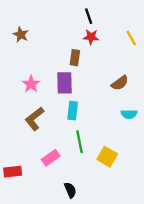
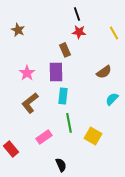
brown rectangle: (75, 58) -> (65, 50), turned -32
cyan semicircle: (129, 114) -> (112, 99), turned 136
red rectangle: (13, 172) -> (11, 149), turned 56

